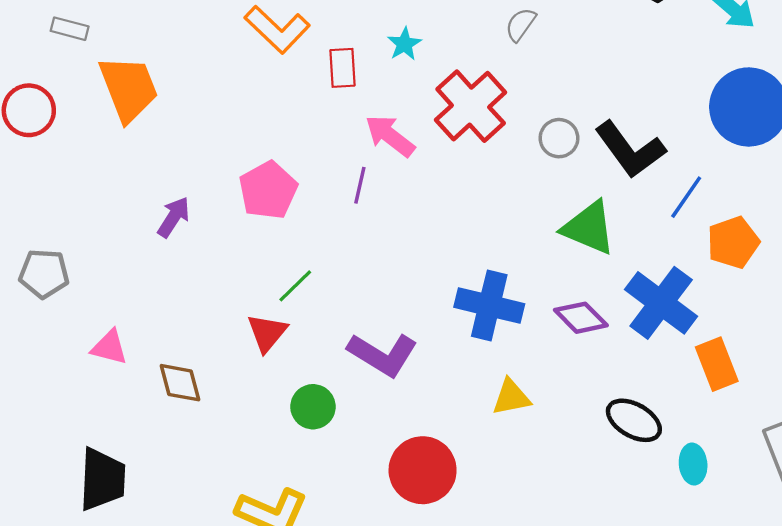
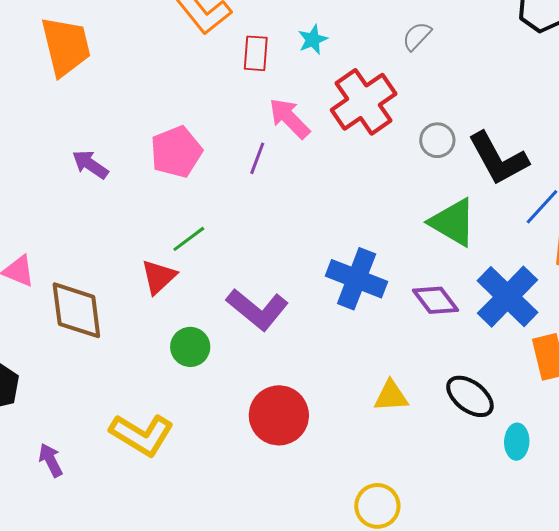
purple arrow: (174, 217) -> (90, 164), turned -96
brown diamond: (180, 383) -> (76, 310), size x1.5
yellow triangle: (511, 397) -> (391, 396), moved

